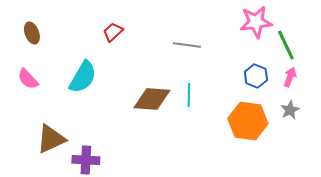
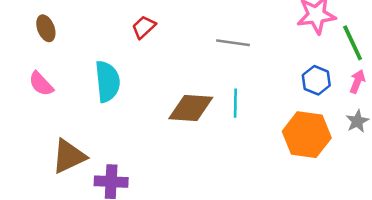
cyan semicircle: (83, 77) -> (107, 81), turned -36

